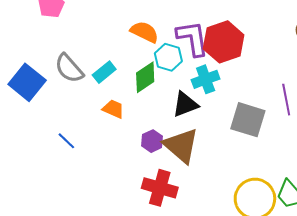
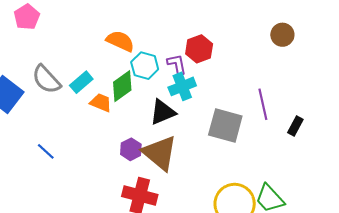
purple L-shape: (193, 38) -> (177, 64), moved, size x0.6
red hexagon: (224, 42) -> (199, 49), size x0.7
orange trapezoid: (113, 109) -> (101, 103), moved

